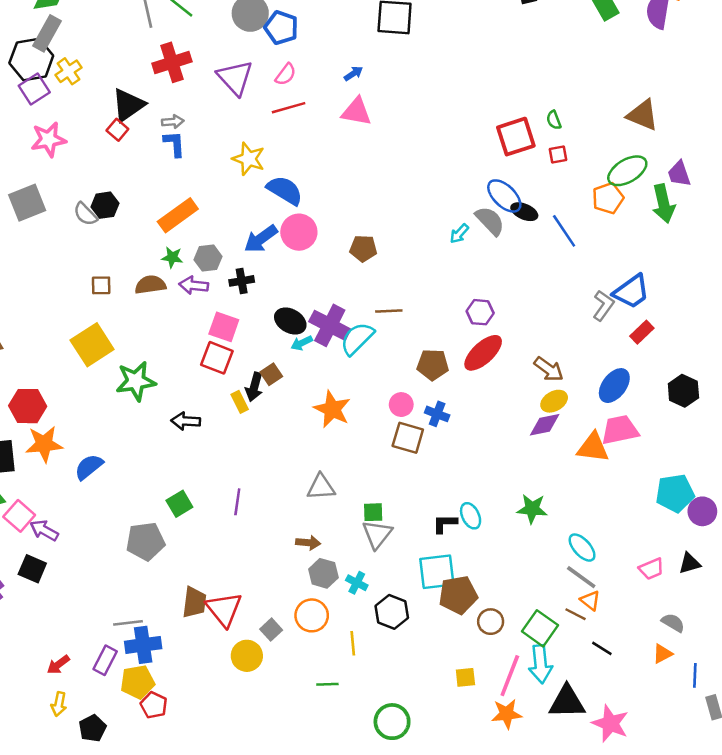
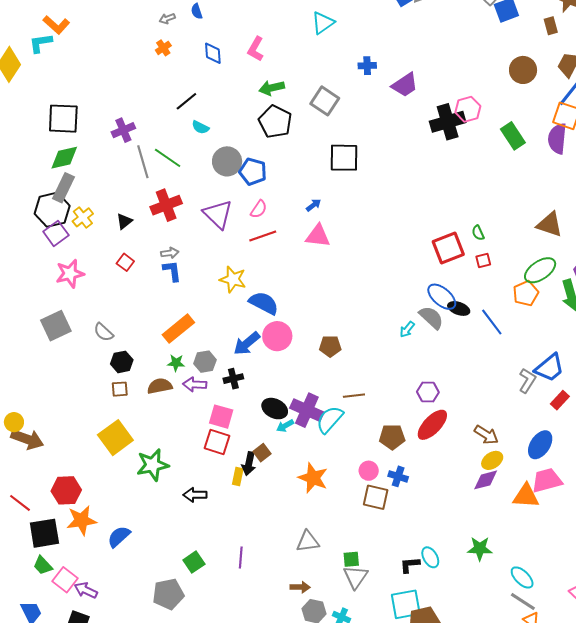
black triangle: (128, 105) -> (124, 221), moved, size x0.6
black hexagon: (105, 205) -> (122, 362), moved
yellow rectangle: (240, 402) -> (238, 477), turned 42

